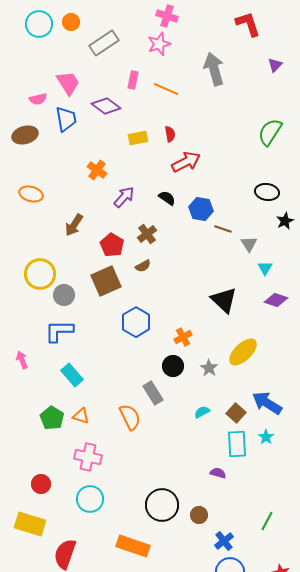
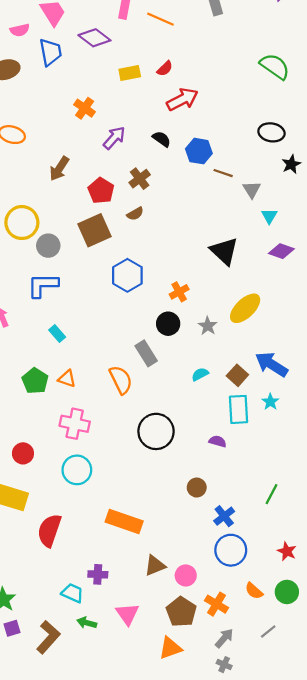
green semicircle: (270, 132) -> (275, 66), turned 92
red semicircle: (170, 134) -> (165, 69), turned 56
cyan rectangle: (72, 375) -> (57, 334), size x0.7
black circle: (162, 505) -> (156, 431), moved

